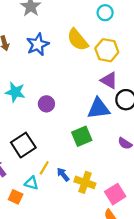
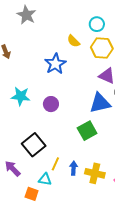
cyan circle: (105, 13) -> (97, 24), moved
yellow semicircle: (78, 40) -> (73, 41), size x0.6
blue star: (38, 44) -> (55, 64), moved
blue arrow: (63, 174) -> (74, 168), turned 48

